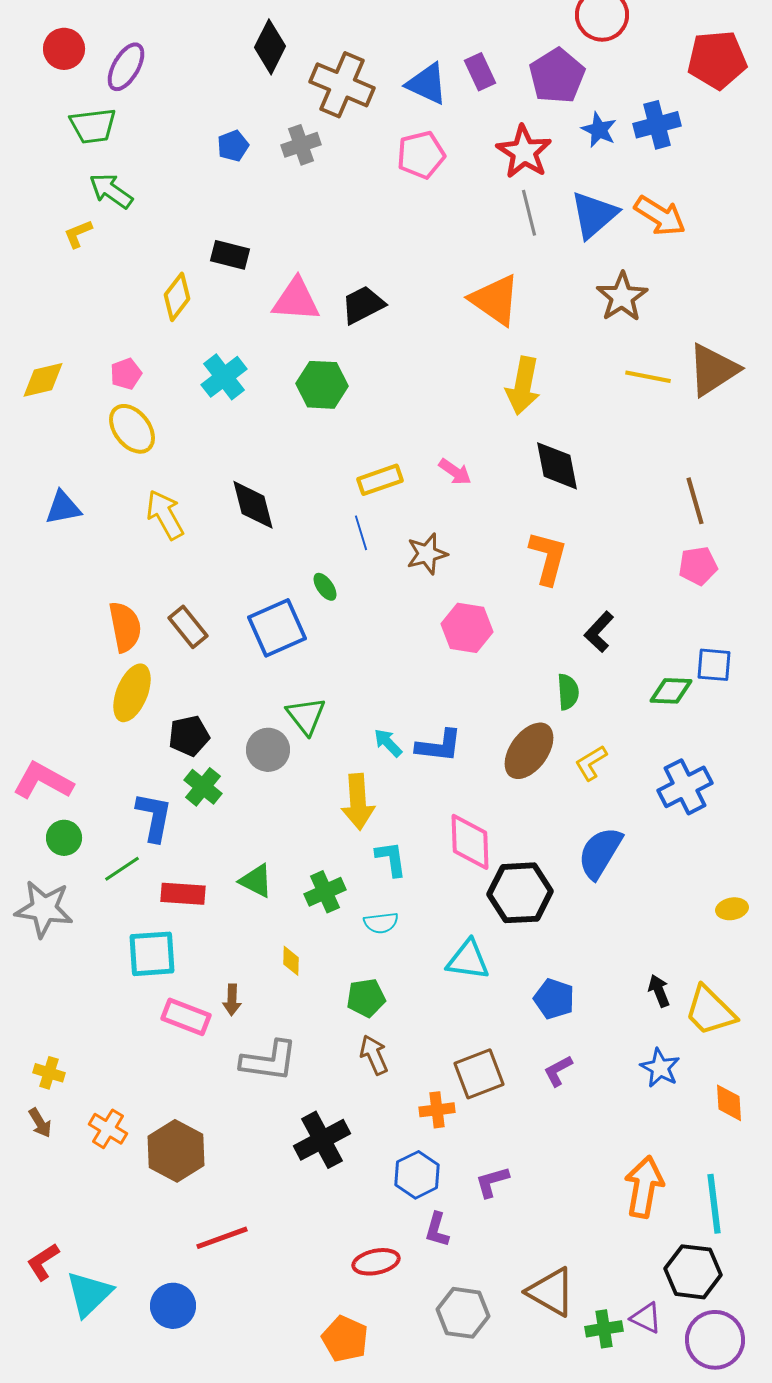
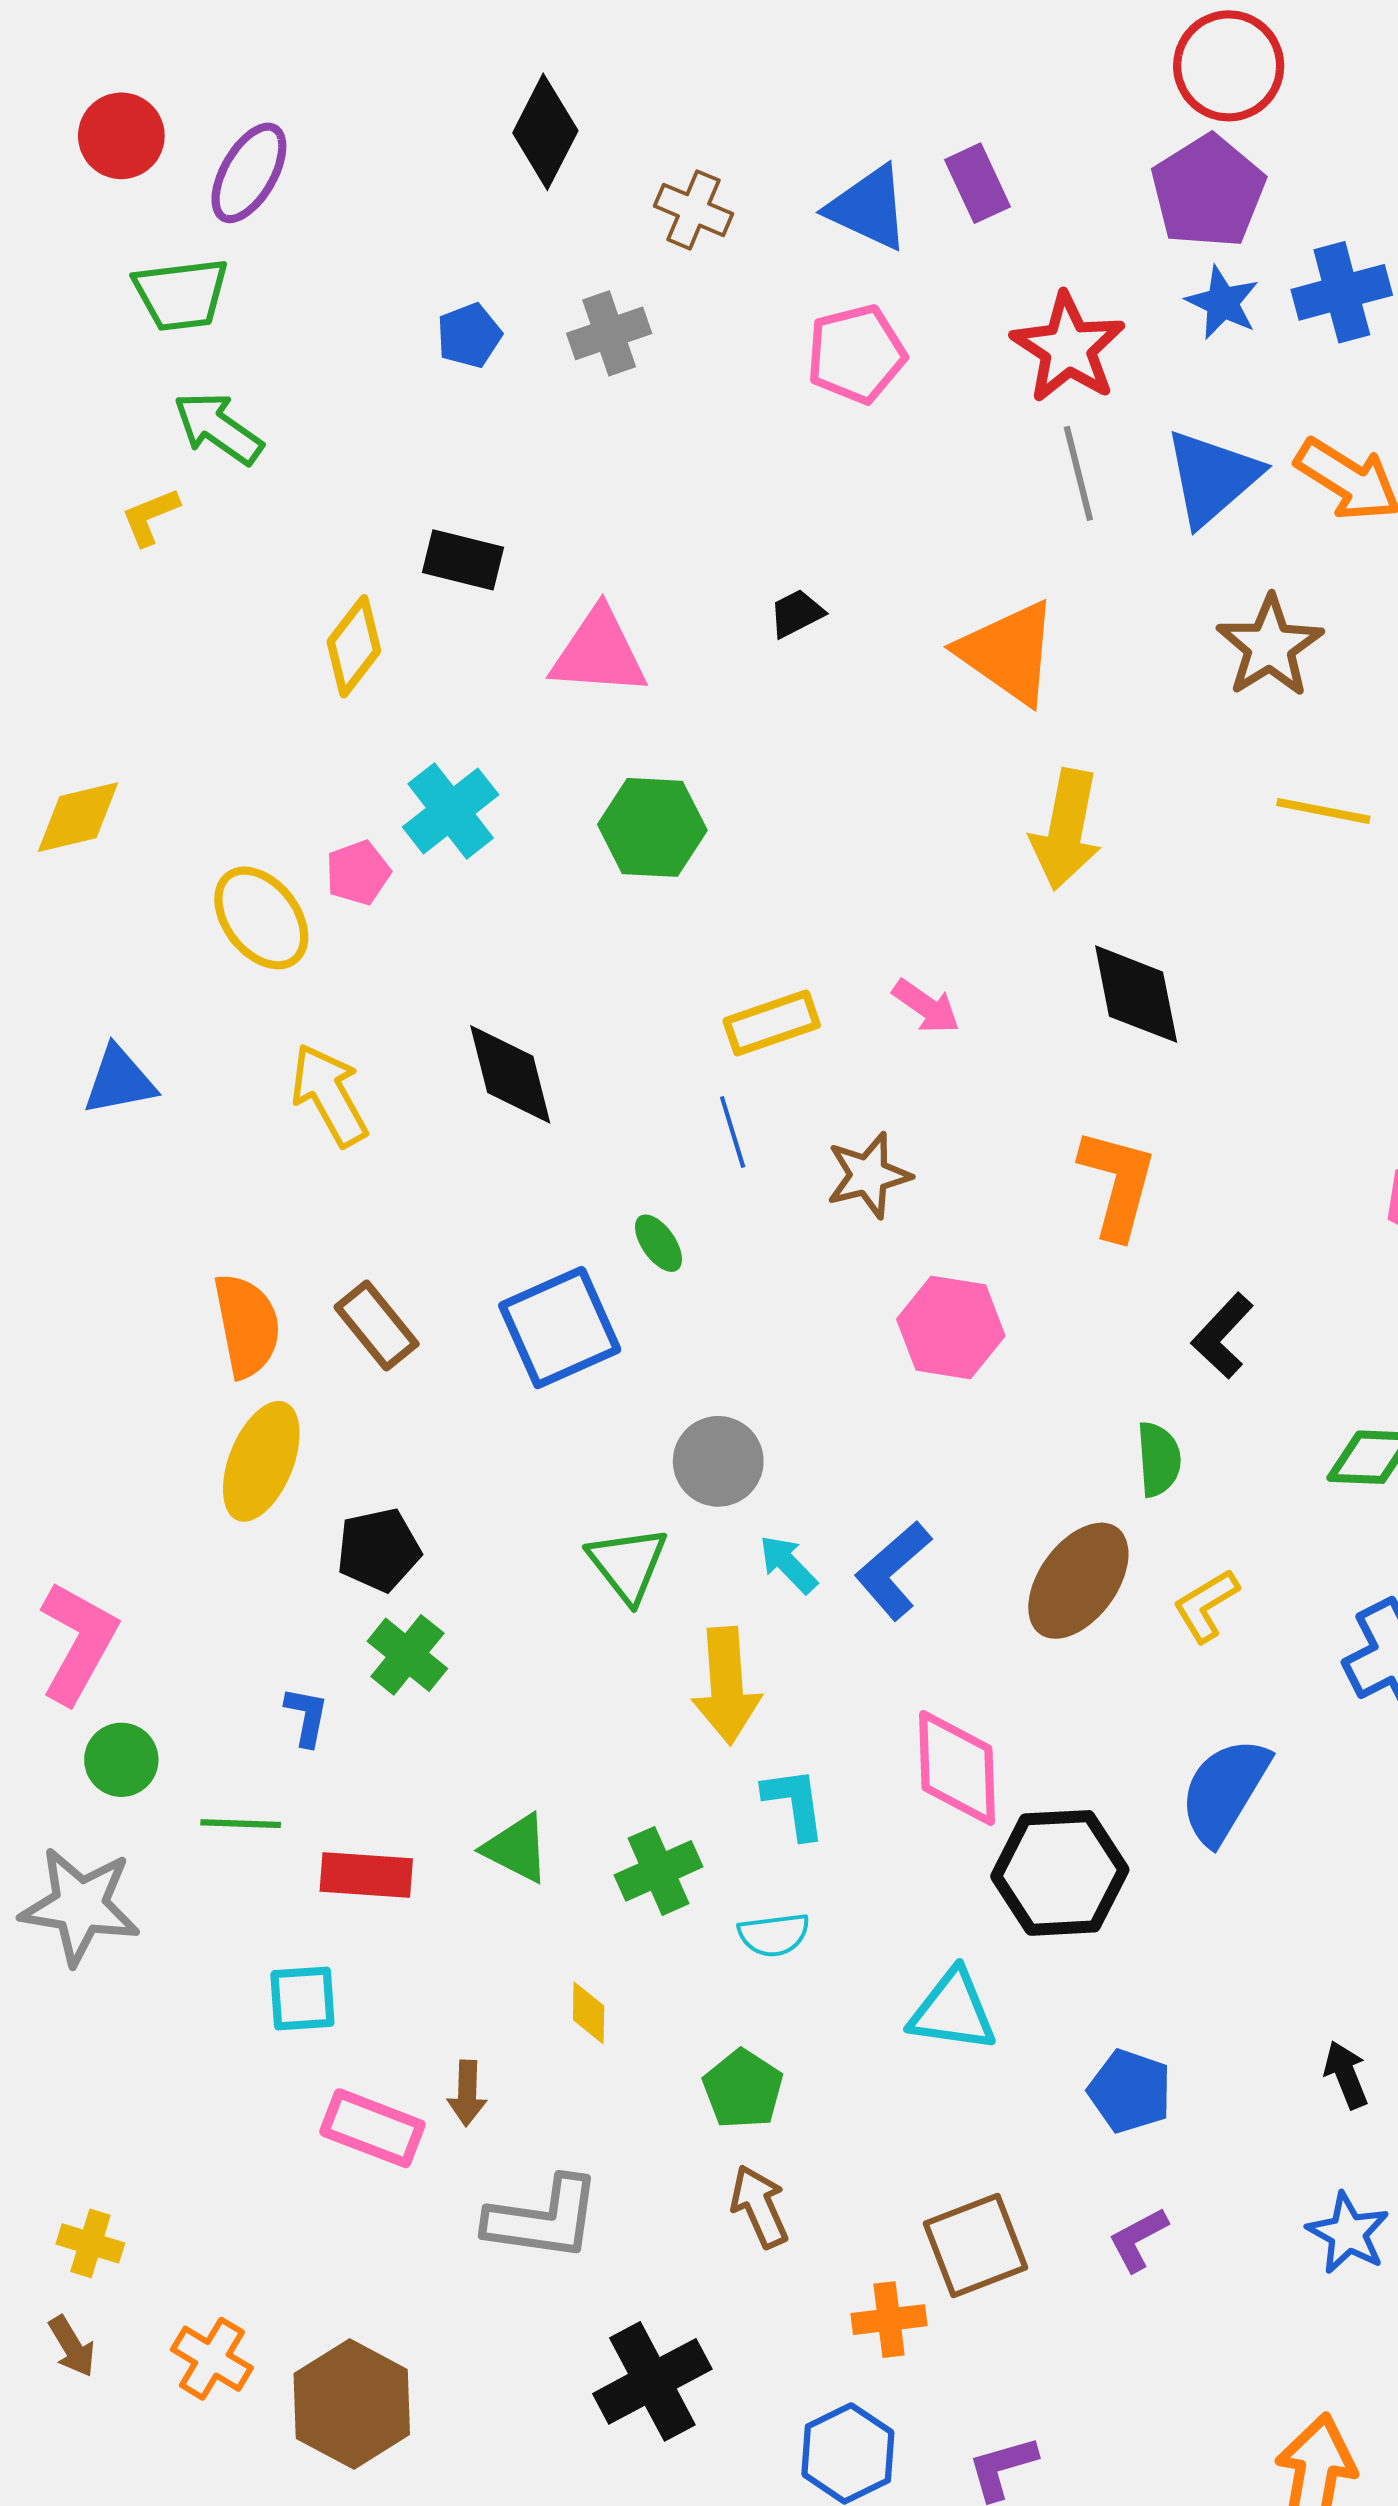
purple pentagon: (557, 76) -> (1208, 191), moved
brown cross: (342, 85) -> (694, 210), size x0.6
black trapezoid: (363, 305) -> (796, 613), moved, size x0.6
pink pentagon: (126, 374) -> (358, 873), moved
green triangle: (306, 716) -> (628, 1564), moved
blue L-shape: (439, 746) -> (893, 1570), turned 132
gray circle: (268, 750) -> (718, 1461), moved
pink L-shape: (43, 781) -> (78, 1642), turned 90
blue L-shape: (154, 817) -> (307, 1717), size x0.6
green line: (122, 869) -> (241, 1824), turned 36
cyan square: (152, 954) -> (302, 1999), size x0.7
green pentagon: (366, 998) -> (743, 2089), turned -30

